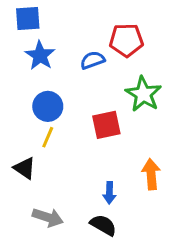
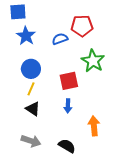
black triangle: (25, 168) -> (33, 109), moved
orange arrow: (151, 174) -> (94, 126), moved
blue arrow: (109, 193) -> (68, 106), moved

